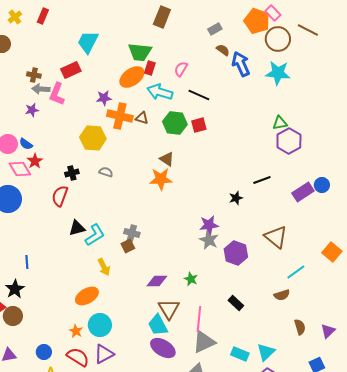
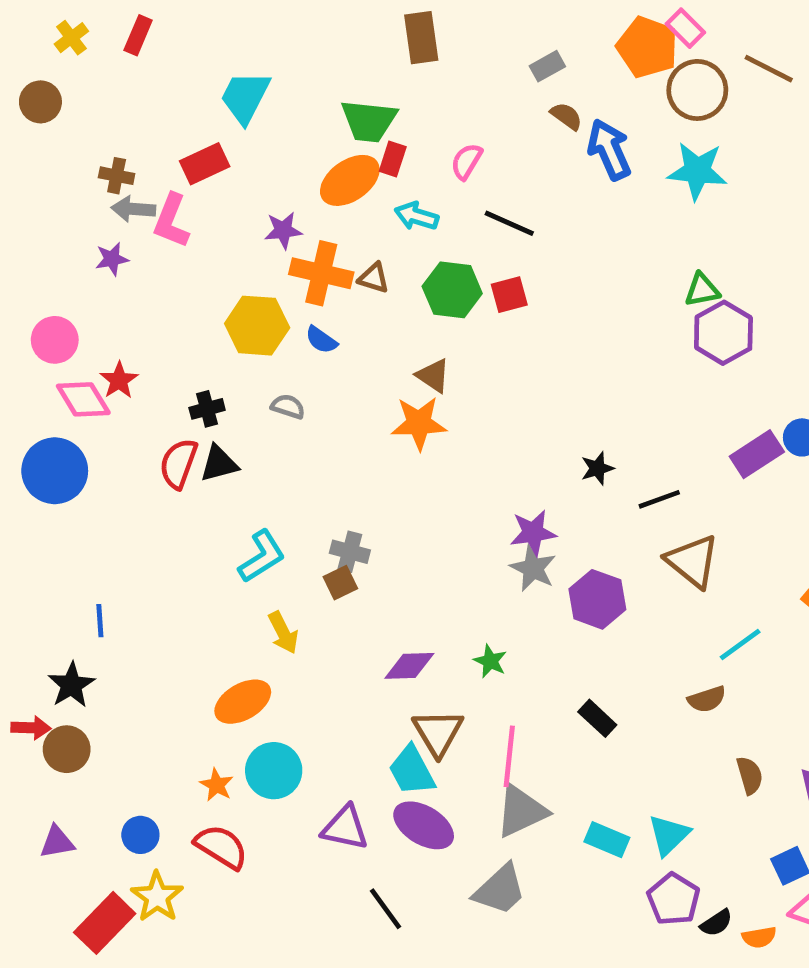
brown rectangle: (162, 17) -> (421, 38), turned -30
cyan arrow: (160, 92) -> (416, 216), size x0.7
blue semicircle: (26, 144) -> (321, 340), moved
black line: (262, 180) -> (659, 499), moved
black triangle: (77, 228) -> (219, 464), moved
purple triangle: (104, 354) -> (345, 828), moved, turned 40

